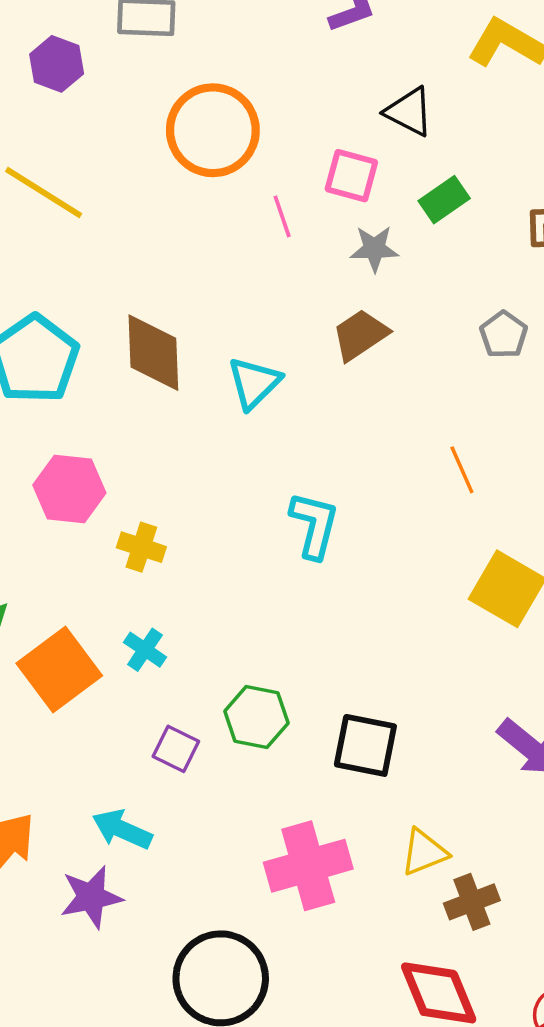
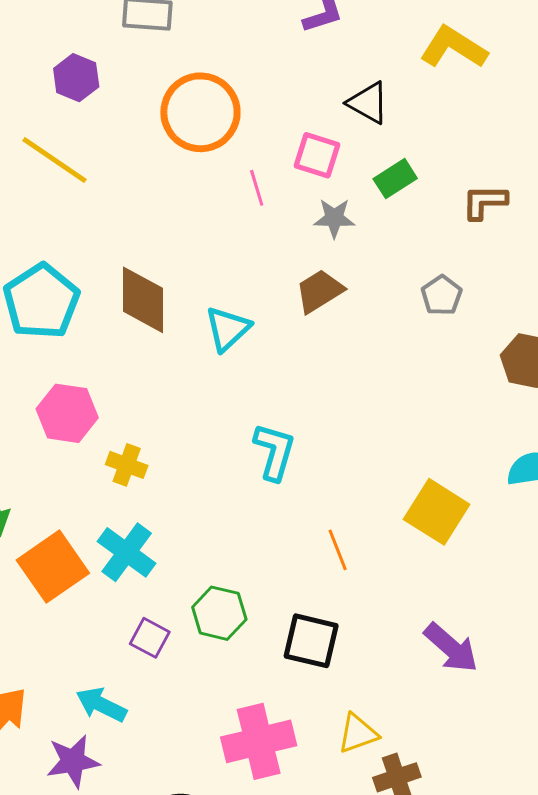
purple hexagon: (57, 64) -> (76, 78), moved
orange line: (462, 470) -> (338, 550), moved
cyan cross: (145, 650) -> (127, 552), size x1.6

